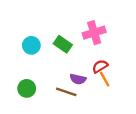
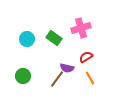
orange line: (105, 79) -> (90, 78), moved
brown line: (66, 92) -> (57, 79), turned -72

